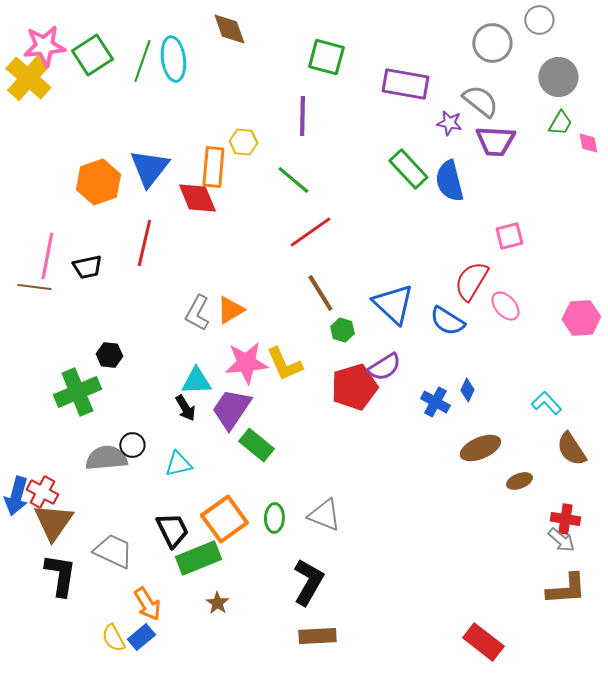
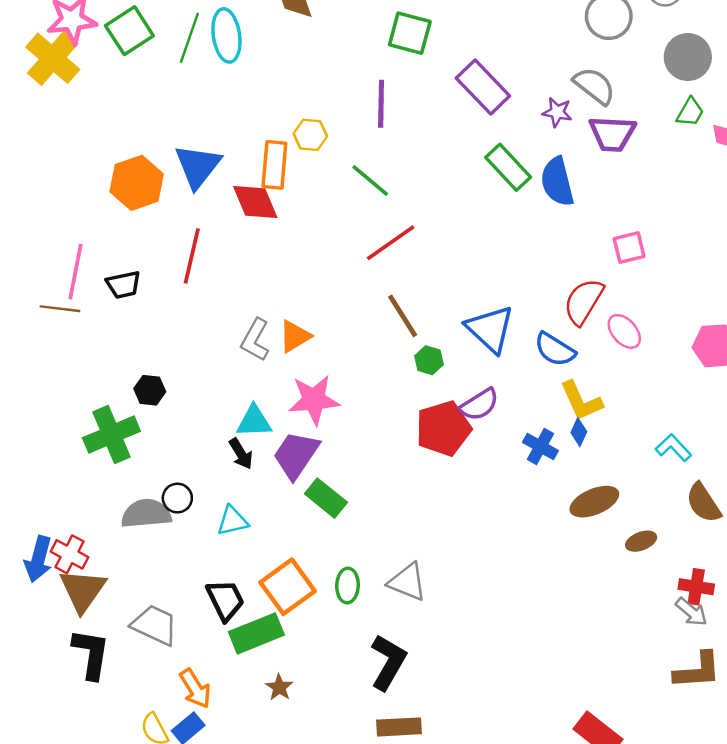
purple rectangle: (405, 84) -> (483, 87), moved, turned 36
yellow L-shape: (284, 364) -> (581, 401), moved

